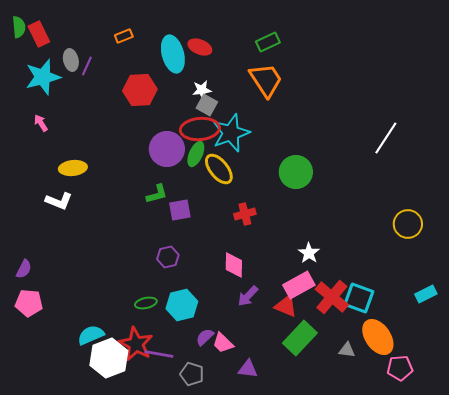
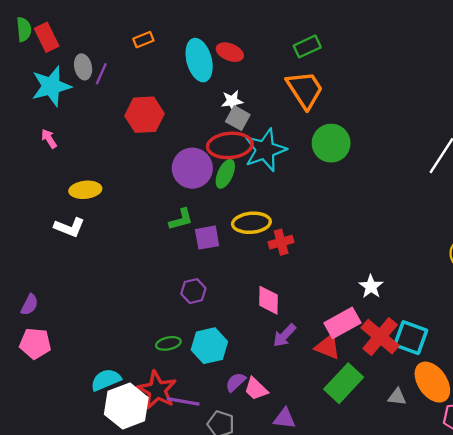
red hexagon: (140, 90) -> (144, 115), moved
yellow ellipse: (219, 169) -> (251, 223), moved, turned -56
green circle: (296, 172) -> (331, 143), moved
white star: (309, 253) -> (371, 286), moved

